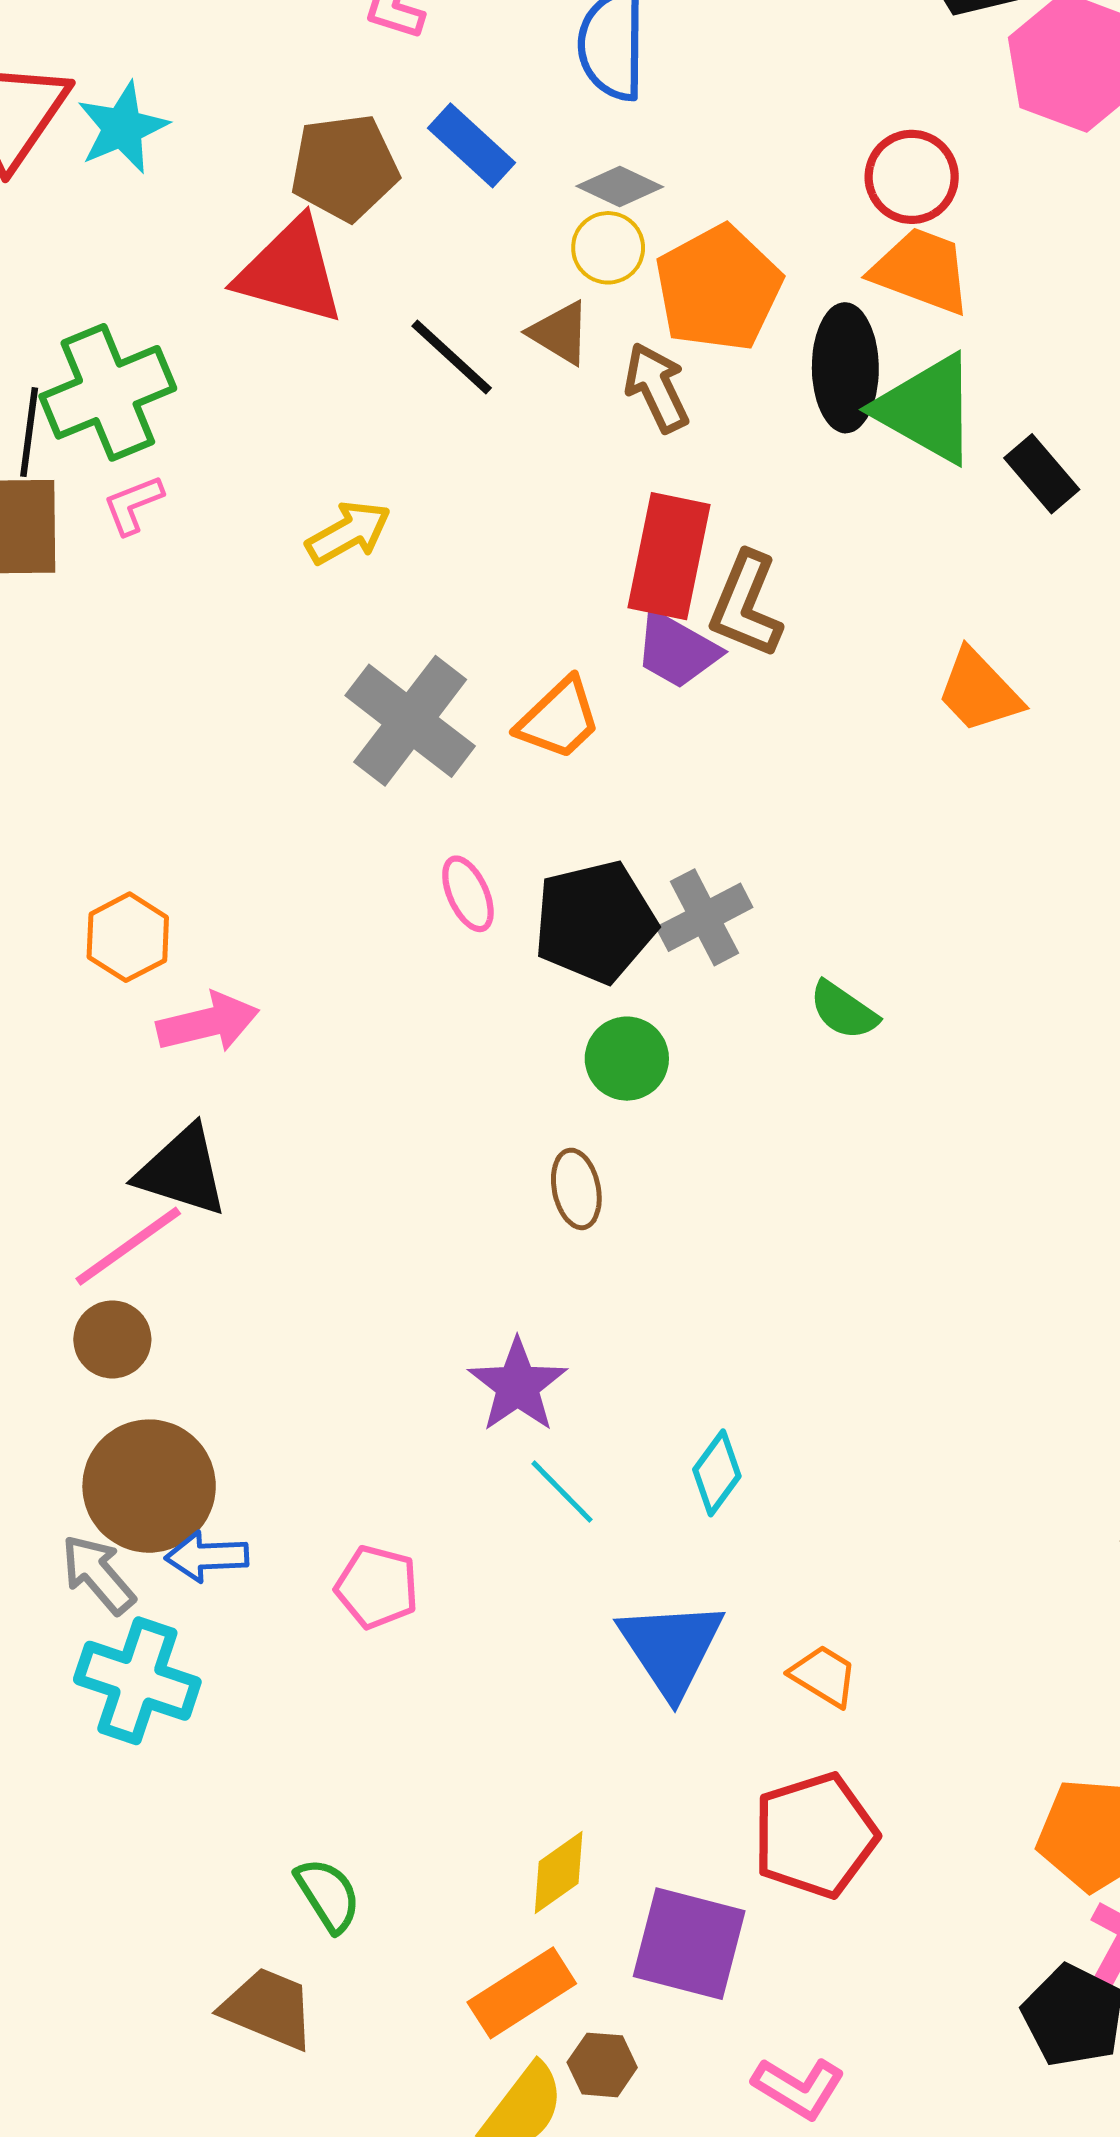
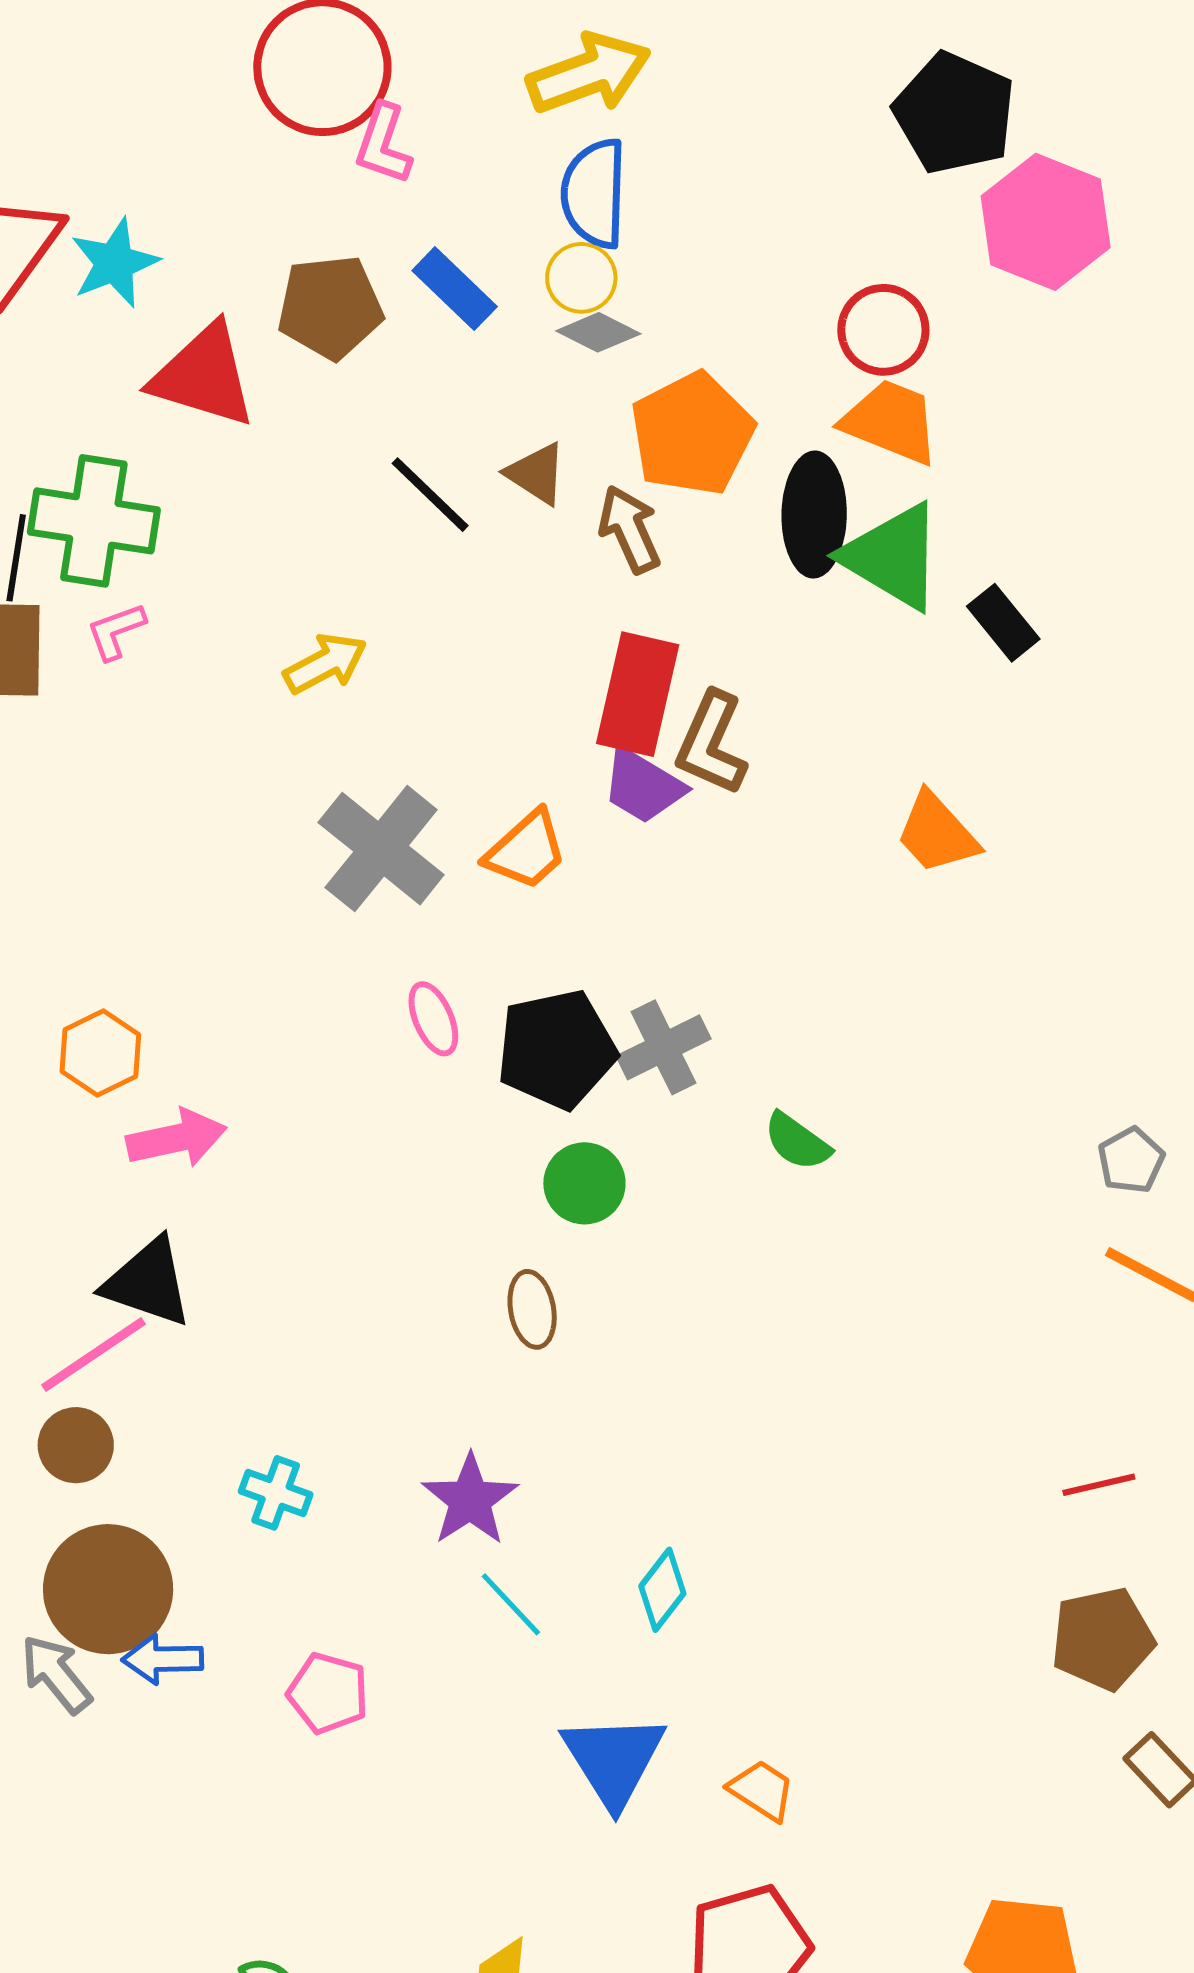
yellow circle: (608, 248) -> (581, 278), moved
red triangle: (290, 271) -> (204, 376), moved
green cross: (108, 392) -> (94, 521), turned 30
cyan cross: (137, 1681) -> (276, 1493), moved, size x0.6

